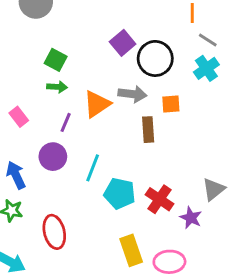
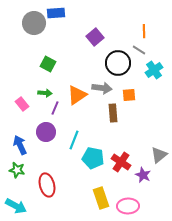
gray line: (208, 40) -> (139, 50), moved
purple square: (123, 43) -> (95, 37), moved
green arrow: (57, 87) -> (45, 93), moved

